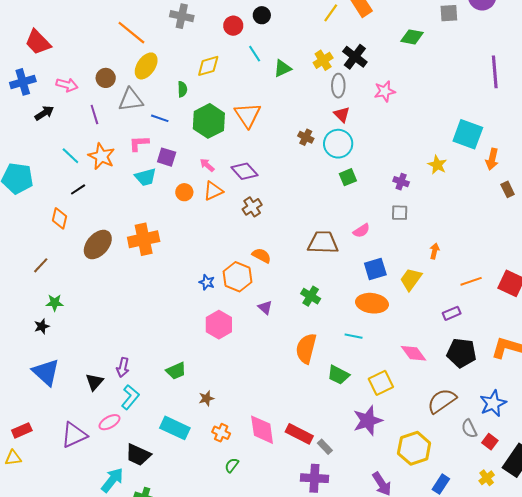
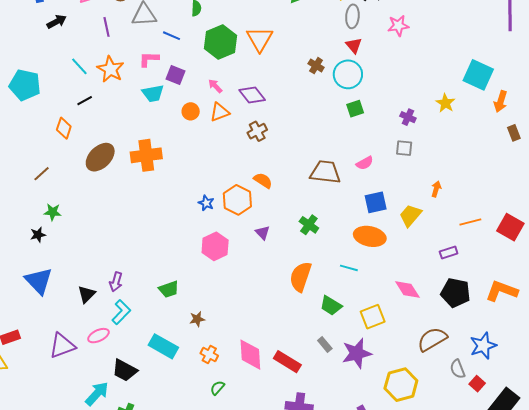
gray rectangle: (325, 447) -> (325, 344), moved

